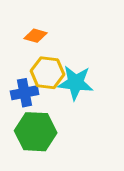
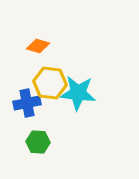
green hexagon: (36, 132) -> (38, 142), size x0.6

